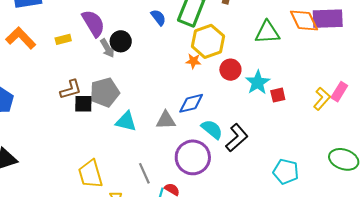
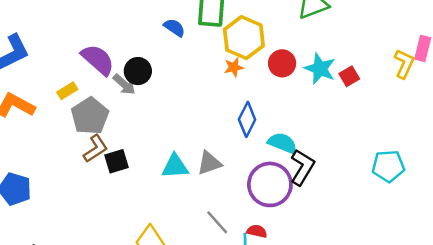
gray pentagon: (105, 92) -> (90, 116), moved
blue diamond: (191, 103) -> (247, 119), turned -32
gray triangle: (166, 120) -> (209, 163), moved
black L-shape: (237, 138) -> (302, 167), moved

